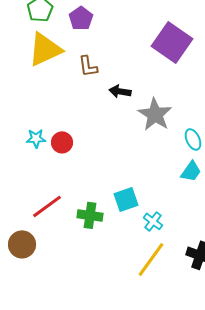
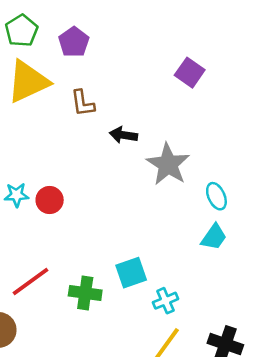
purple square: (172, 42) -> (190, 73), size x0.6
cyan cross: (153, 221) -> (165, 301), turned 30

